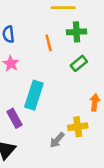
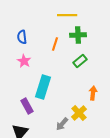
orange line: (49, 43) -> (55, 44), turned 32
yellow cross: (78, 127) -> (79, 113), turned -35

